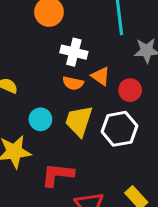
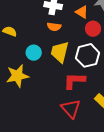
orange triangle: (101, 76) -> (82, 12), moved
red L-shape: (57, 175) -> (74, 81), moved

